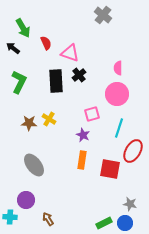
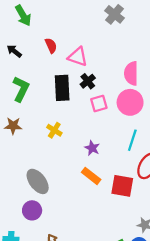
green arrow: (23, 28) -> (23, 15), moved
pink semicircle: (118, 68) -> (131, 73), size x1.5
pink square: (92, 114) -> (99, 103), moved
brown star: (29, 123) -> (13, 126), moved
orange rectangle: (82, 160) -> (91, 176), turned -60
purple circle: (26, 200) -> (32, 210), moved

